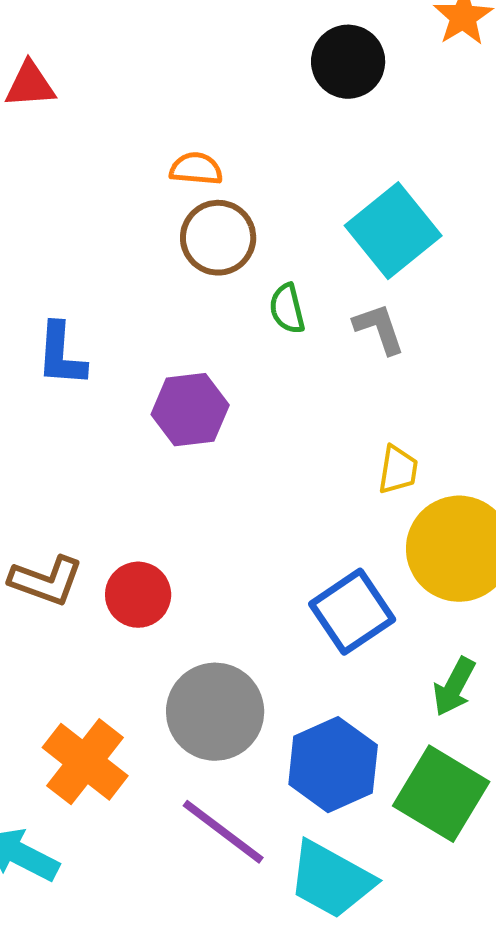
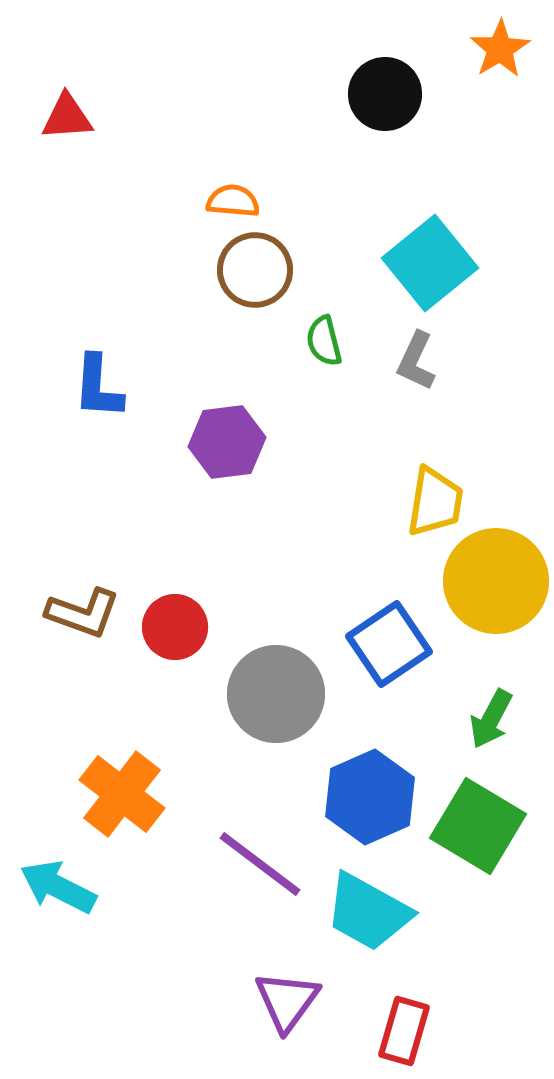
gray L-shape: (379, 329) -> (416, 361), turned -136
yellow trapezoid: (398, 470) -> (435, 502), size x1.4
gray circle: (215, 712) -> (276, 694), moved

